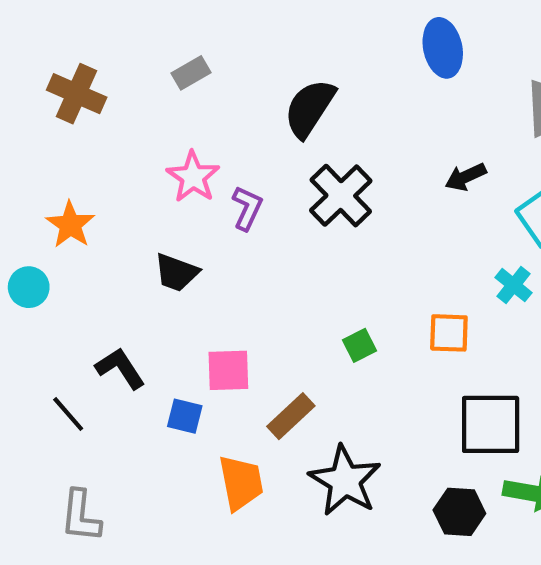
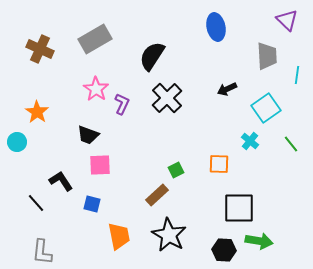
gray rectangle: (191, 73) -> (95, 39), size x1.8
pink square: (228, 370) -> (100, 165), moved
brown rectangle: (291, 416) -> (157, 195), moved

